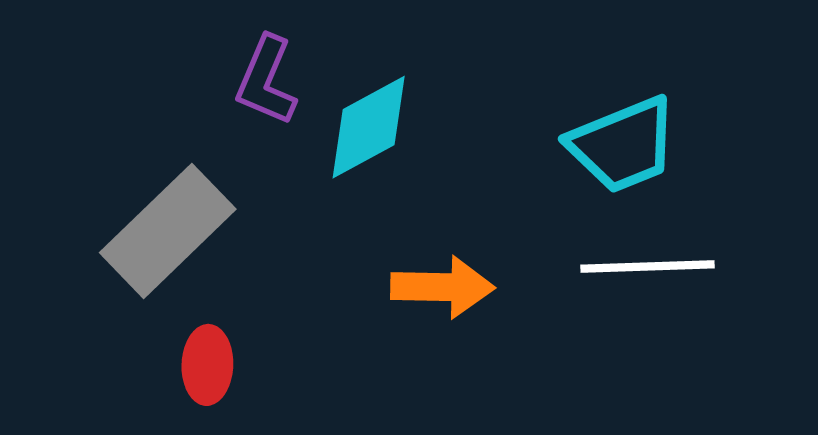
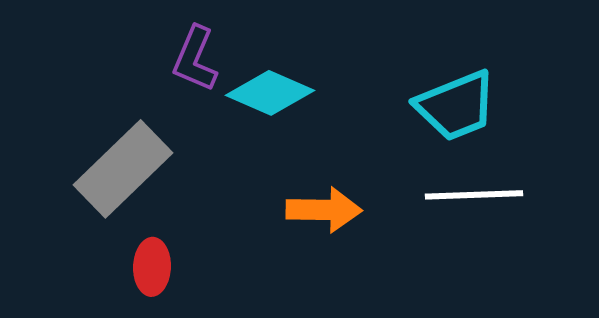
cyan diamond: (369, 127) -> (270, 93), turned 52

